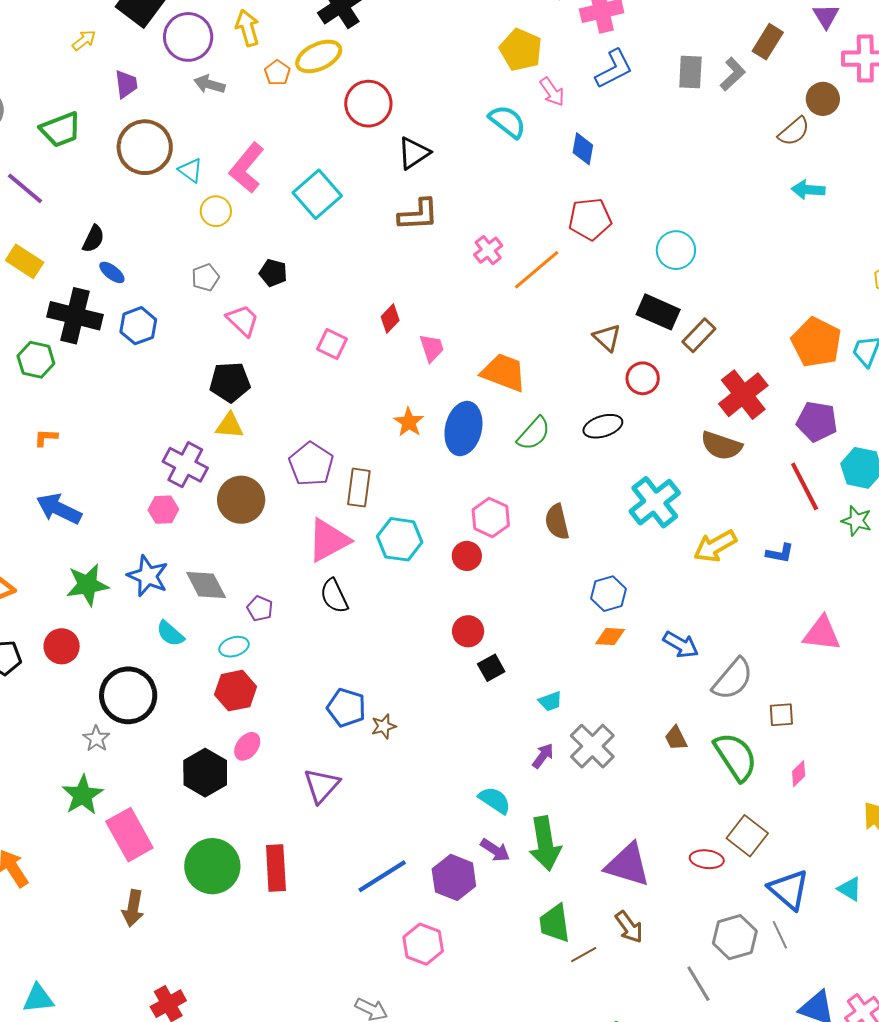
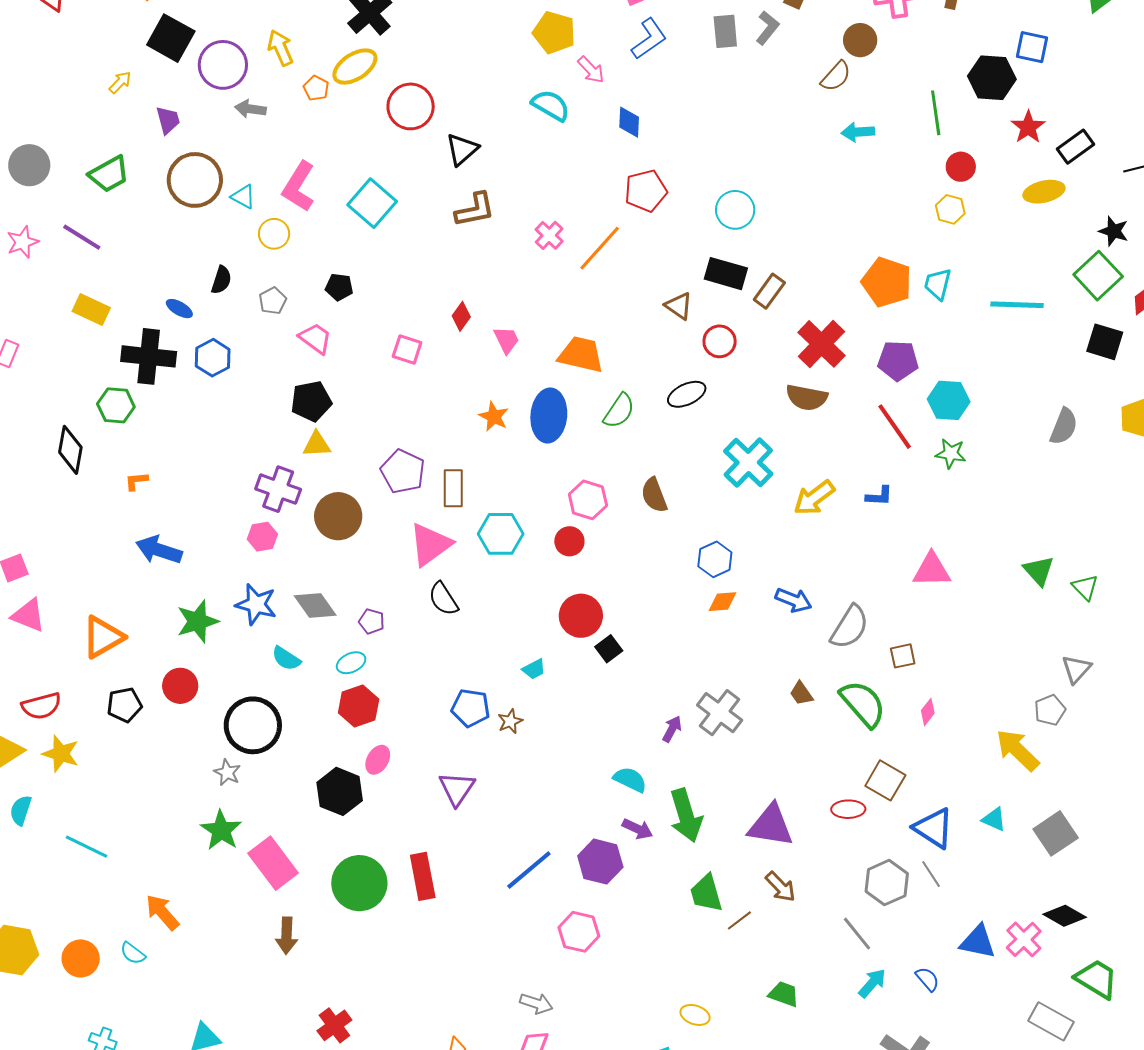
black semicircle: (93, 239) -> (221, 280), moved
red circle: (468, 631) -> (581, 616), size x1.4
cyan trapezoid: (550, 701) -> (534, 669), moved

